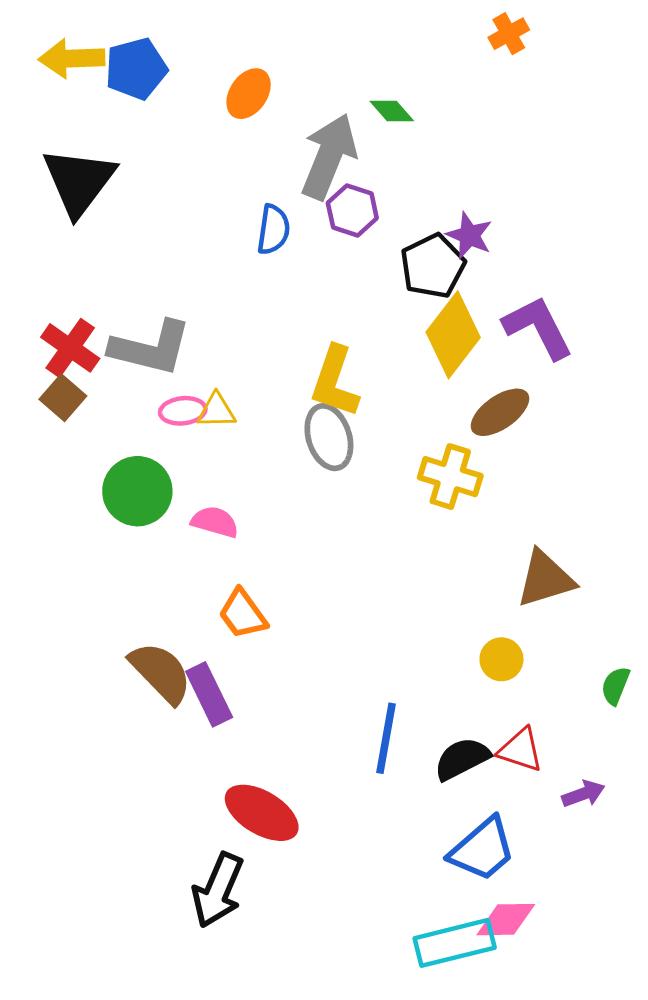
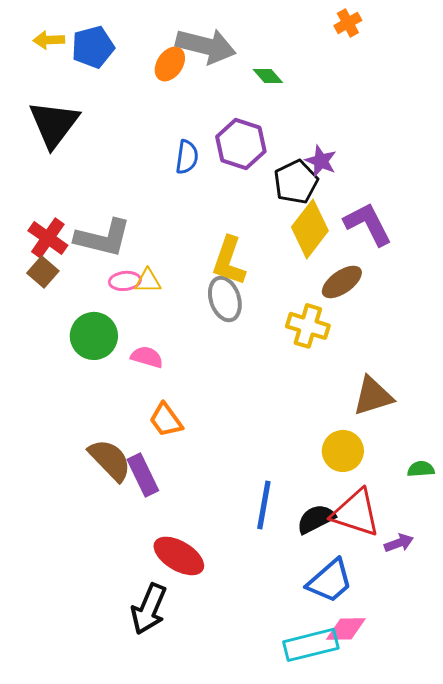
yellow arrow: (72, 58) -> (49, 40), size x0.7
gray arrow: (329, 156) -> (206, 46), moved, turned 82
purple hexagon: (352, 211) -> (241, 144), size x1.4
yellow circle: (501, 659) -> (343, 451), size x1.4
green semicircle: (615, 686) -> (421, 469), turned 64
red triangle: (520, 750) -> (356, 513), size x1.6

